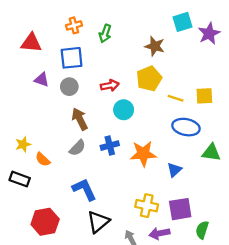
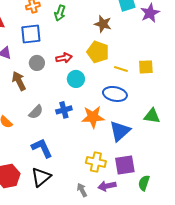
yellow pentagon: (149, 79) -> (98, 52), turned -30
gray circle: (69, 87) -> (37, 63), moved
brown arrow: (80, 119) -> (19, 81), moved
blue ellipse: (186, 127) -> (115, 94), moved
blue triangle: (174, 170) -> (120, 131), size x1.6
black triangle: (98, 222) -> (41, 177), moved

